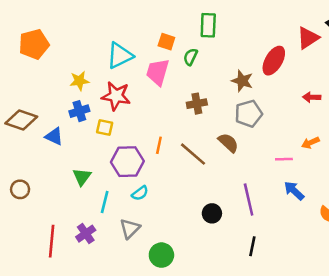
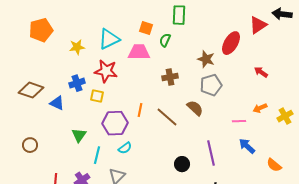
pink trapezoid: (158, 72) -> (139, 52), turned 75
yellow star: (79, 81) -> (77, 47), moved
red arrow: (312, 97) -> (261, 72), turned 32

